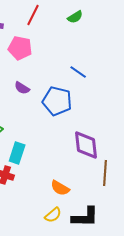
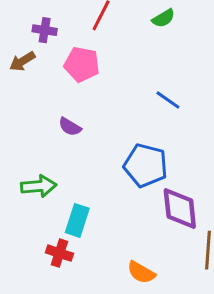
purple semicircle: (22, 88) -> (70, 127), moved
blue pentagon: (57, 101) -> (146, 165), moved

